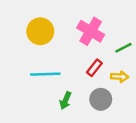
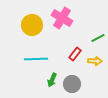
pink cross: (91, 31) -> (62, 18), moved
gray circle: (101, 99) -> (72, 84), moved

